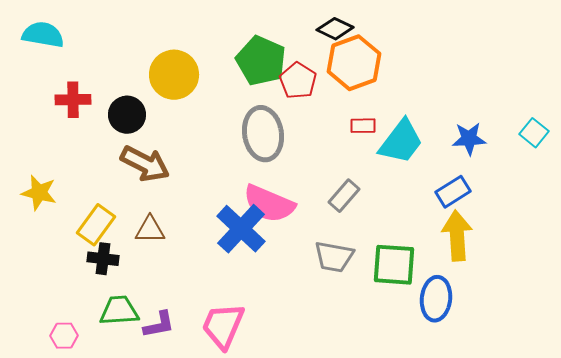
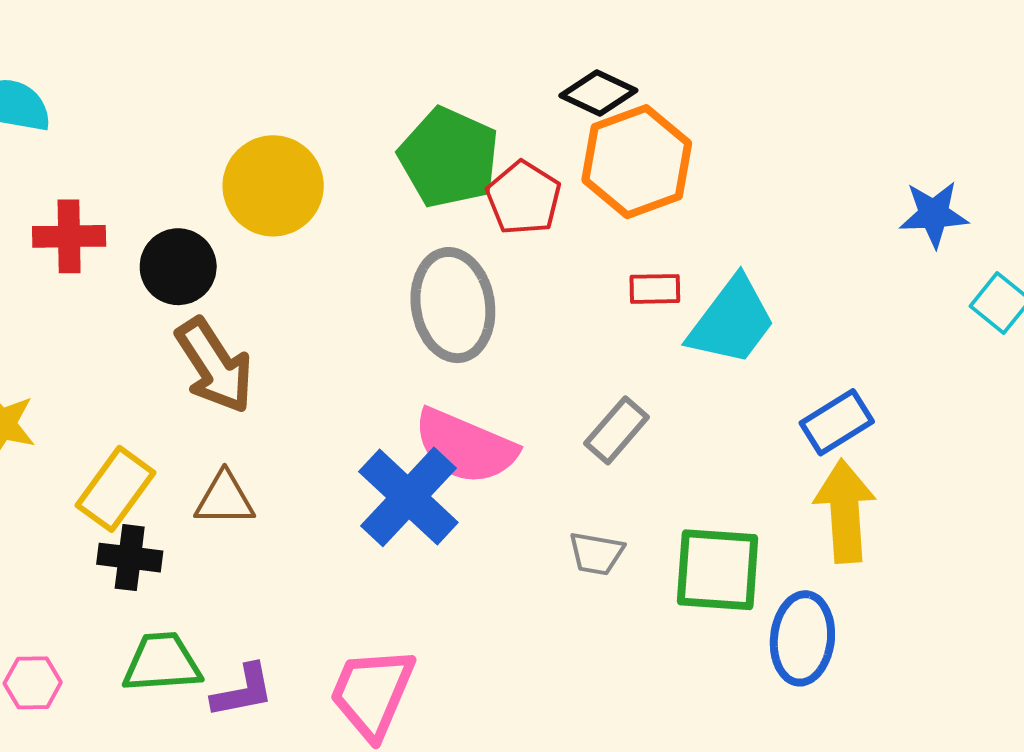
blue star: (469, 139) -> (934, 214), moved
brown arrow: (145, 164) -> (215, 366), turned 30
gray trapezoid: (334, 257) -> (596, 554), size x0.7
pink hexagon: (64, 336) -> (33, 683), moved

